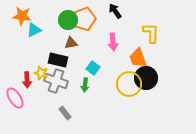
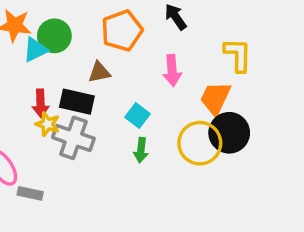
green circle: (68, 20) -> (54, 36), moved
orange trapezoid: (138, 58) -> (215, 98), turned 45
red arrow: (27, 80) -> (41, 103), moved
green arrow: (85, 85) -> (141, 150), moved
gray rectangle: (65, 113) -> (30, 193), moved, turned -40

